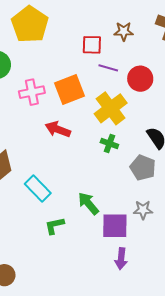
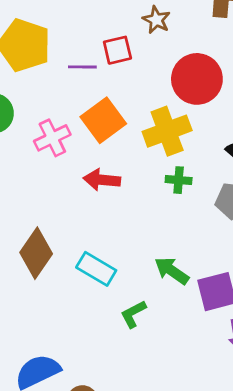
brown star: (124, 31) -> (156, 20), turned -30
purple line: (108, 68) -> (82, 67), moved
red circle: (140, 79) -> (197, 79), size x1.4
yellow cross: (111, 108) -> (167, 131), turned 32

